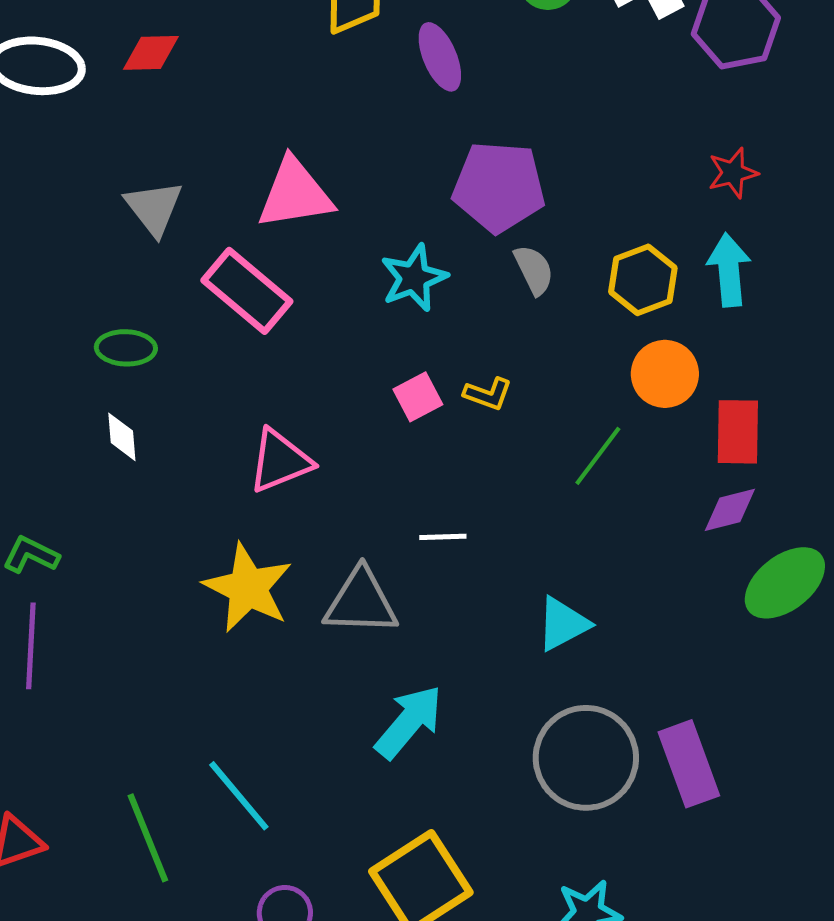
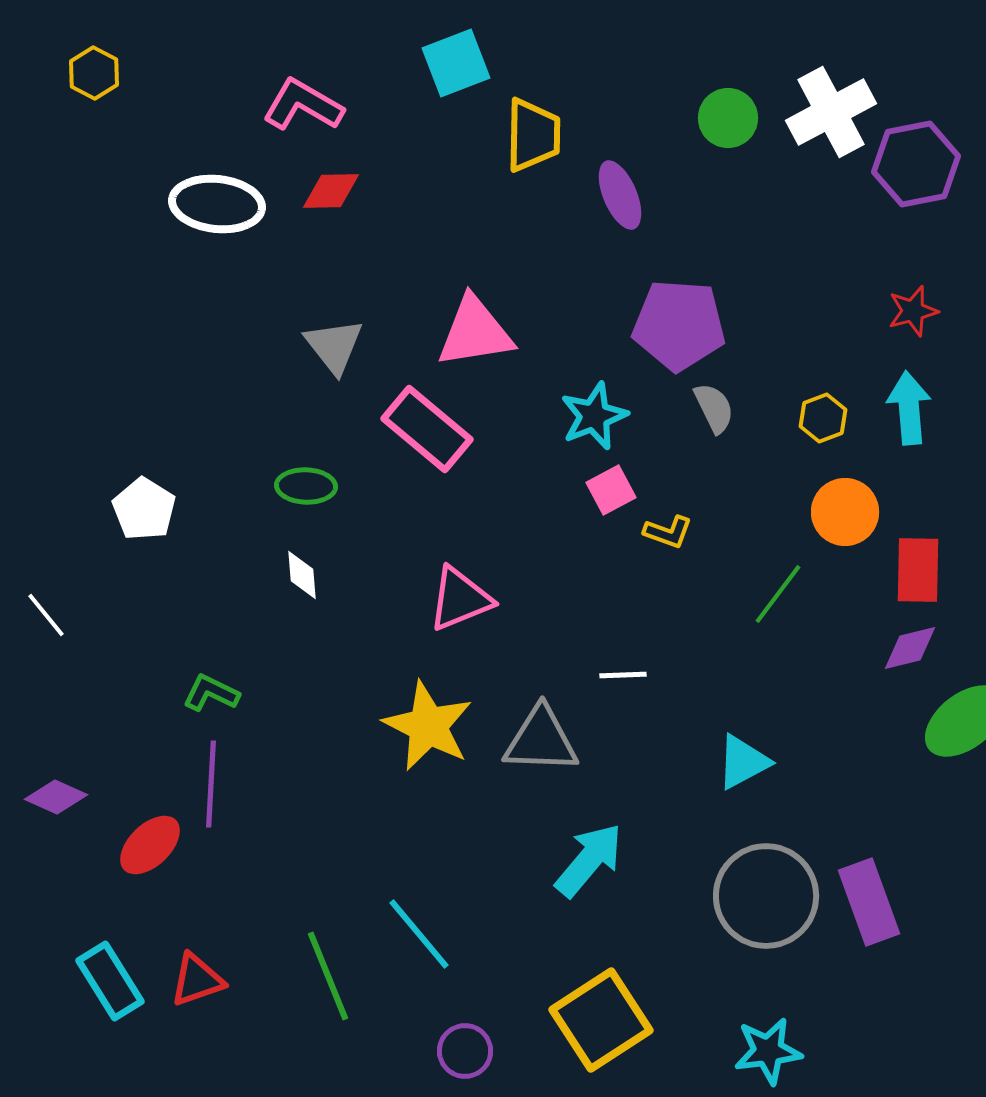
yellow hexagon: (643, 280) -> (823, 418), size x0.7
pink square: (418, 397) -> (611, 490), moved

